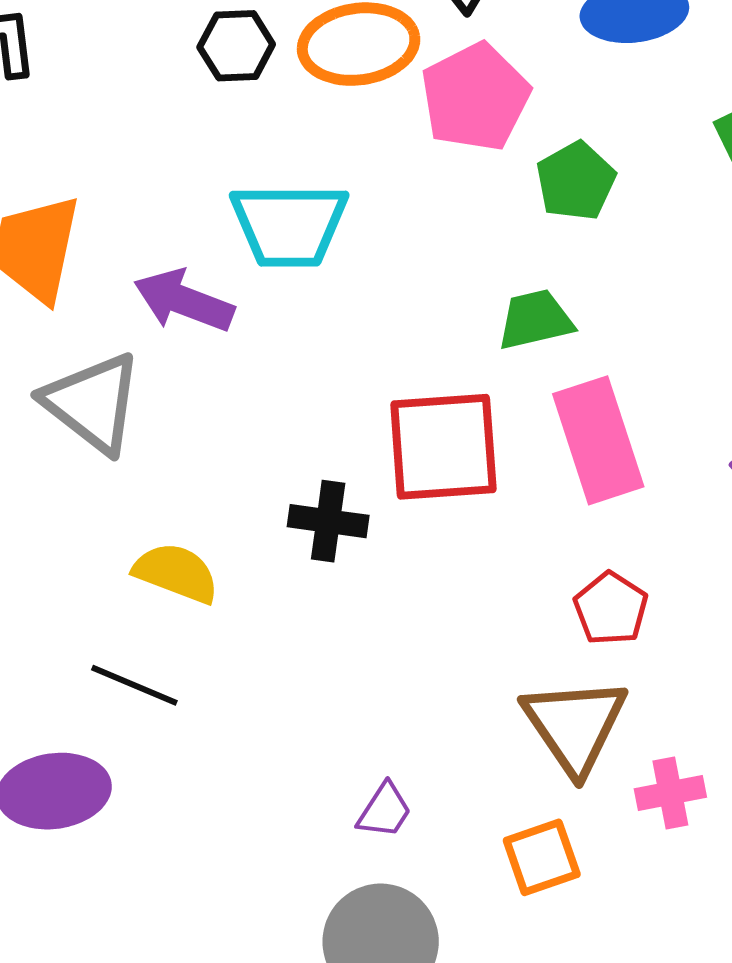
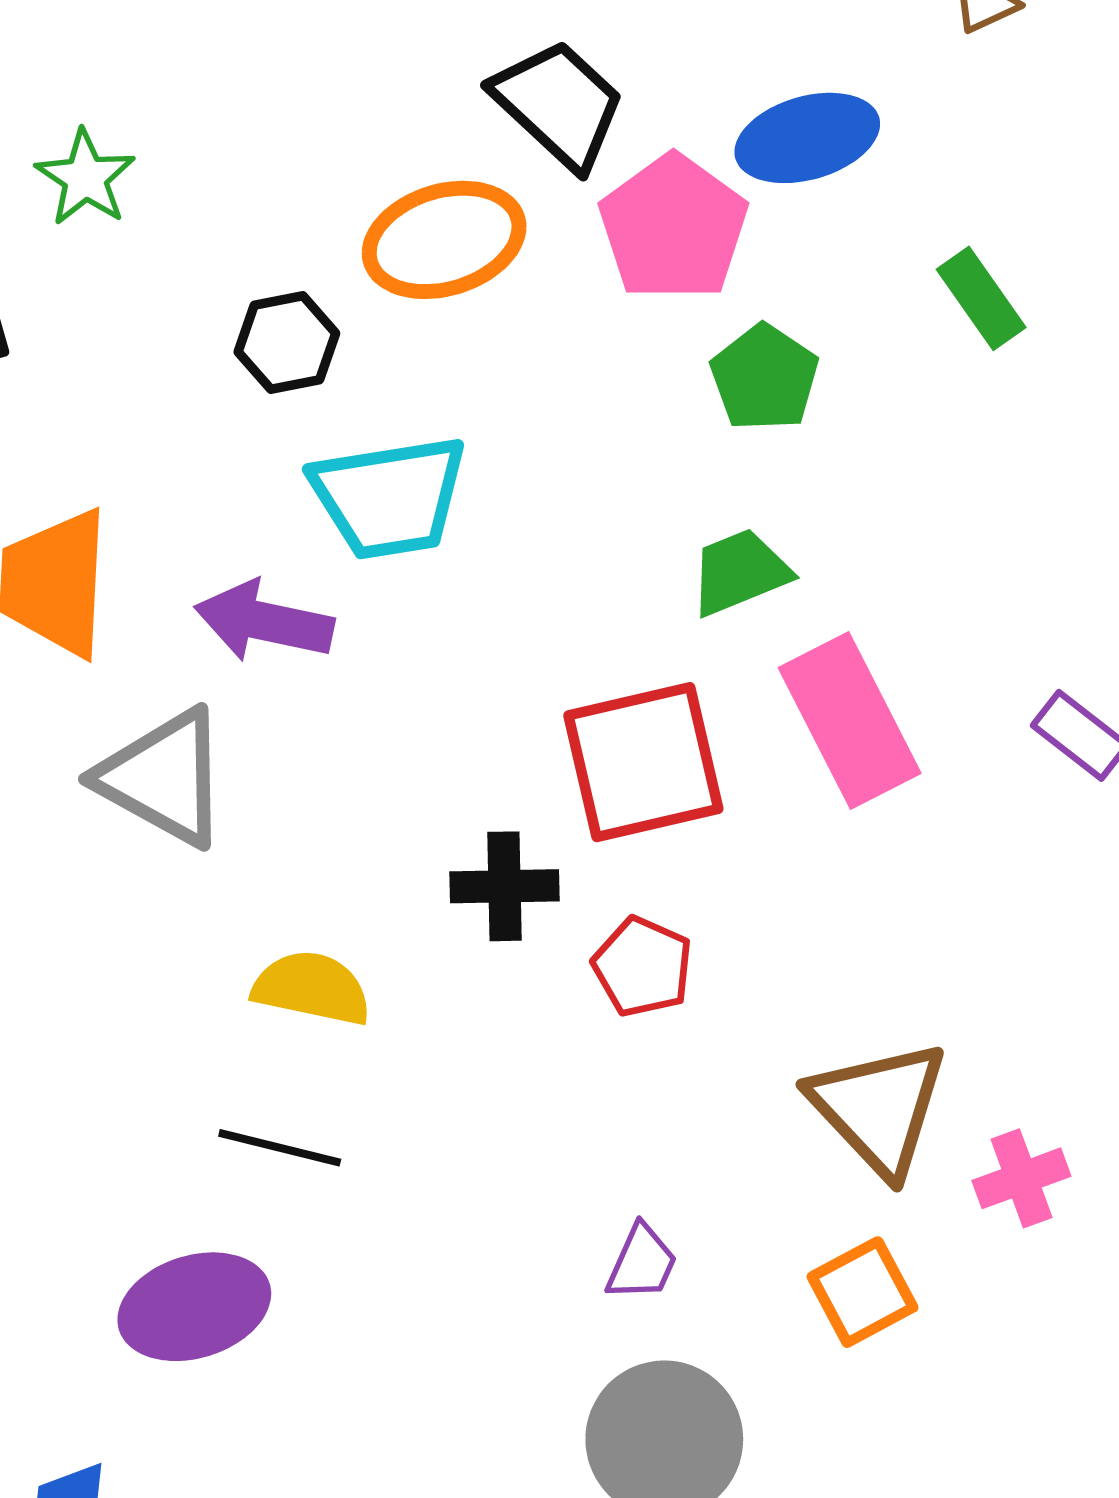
black hexagon: (236, 46) -> (287, 343), moved
pink pentagon: (475, 97) -> (673, 228), moved
red pentagon: (611, 609) -> (643, 967), moved

